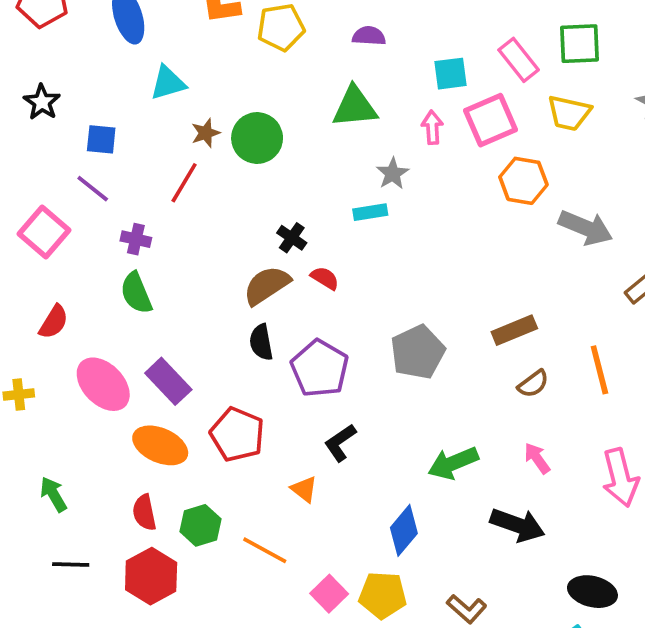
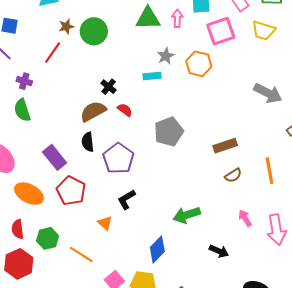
pink arrow: (432, 127) -> (177, 18), moved
orange hexagon: (523, 181) -> (199, 64), moved
gray pentagon: (418, 352) -> (169, 132), moved
purple rectangle: (168, 381) -> (55, 157), moved
pink arrow: (537, 458) -> (245, 218), moved
black arrow: (517, 525) -> (219, 251), size x0.7

